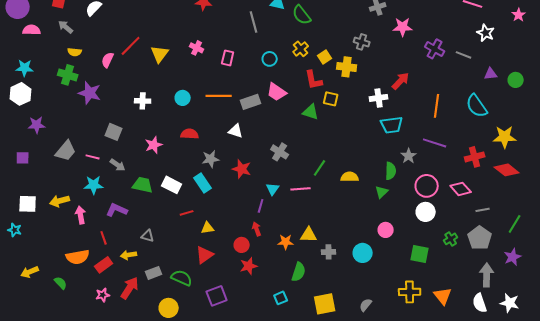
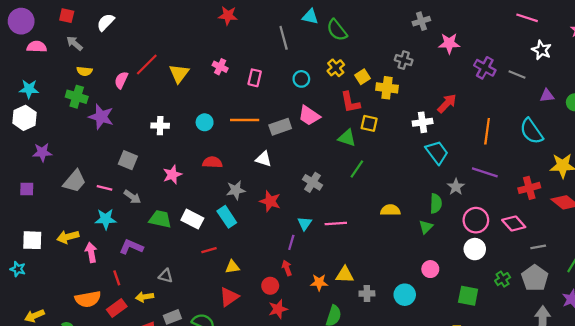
cyan trapezoid: (392, 125) -> (437, 152), turned -120
green line: (320, 168) -> (357, 169), moved

